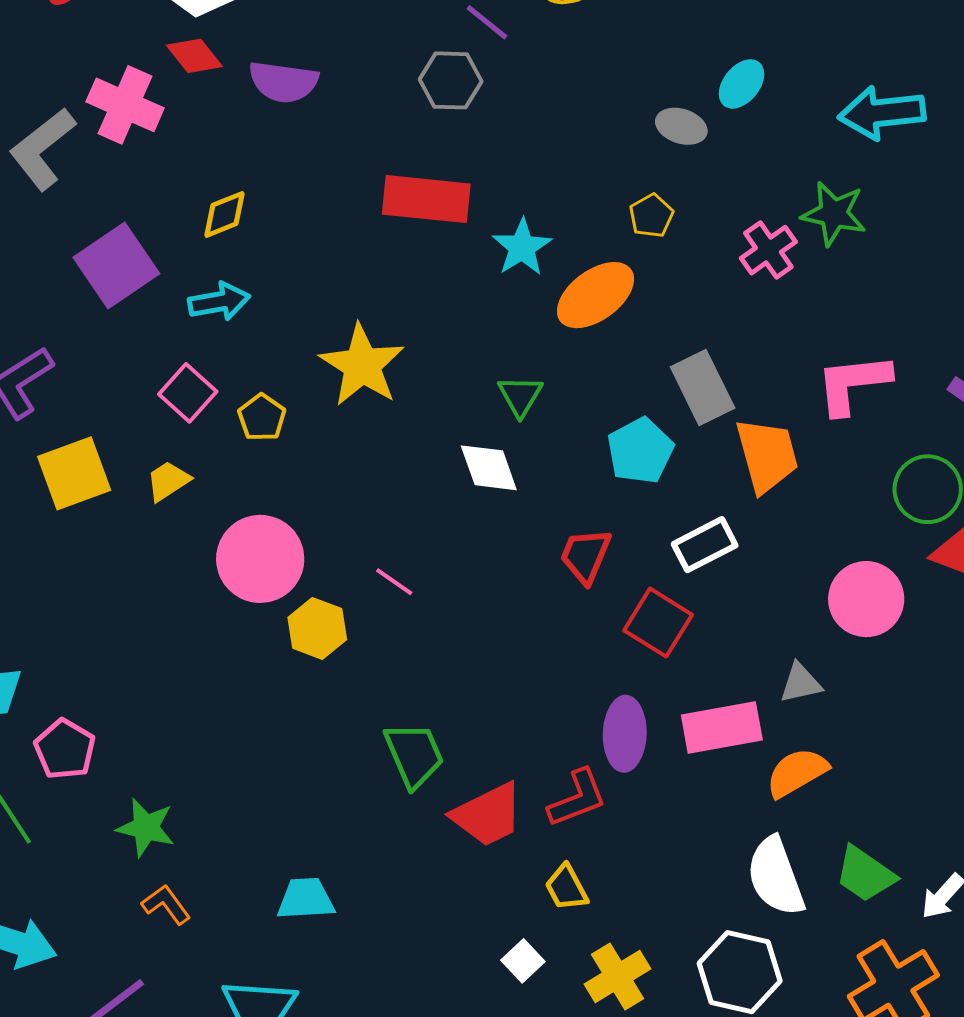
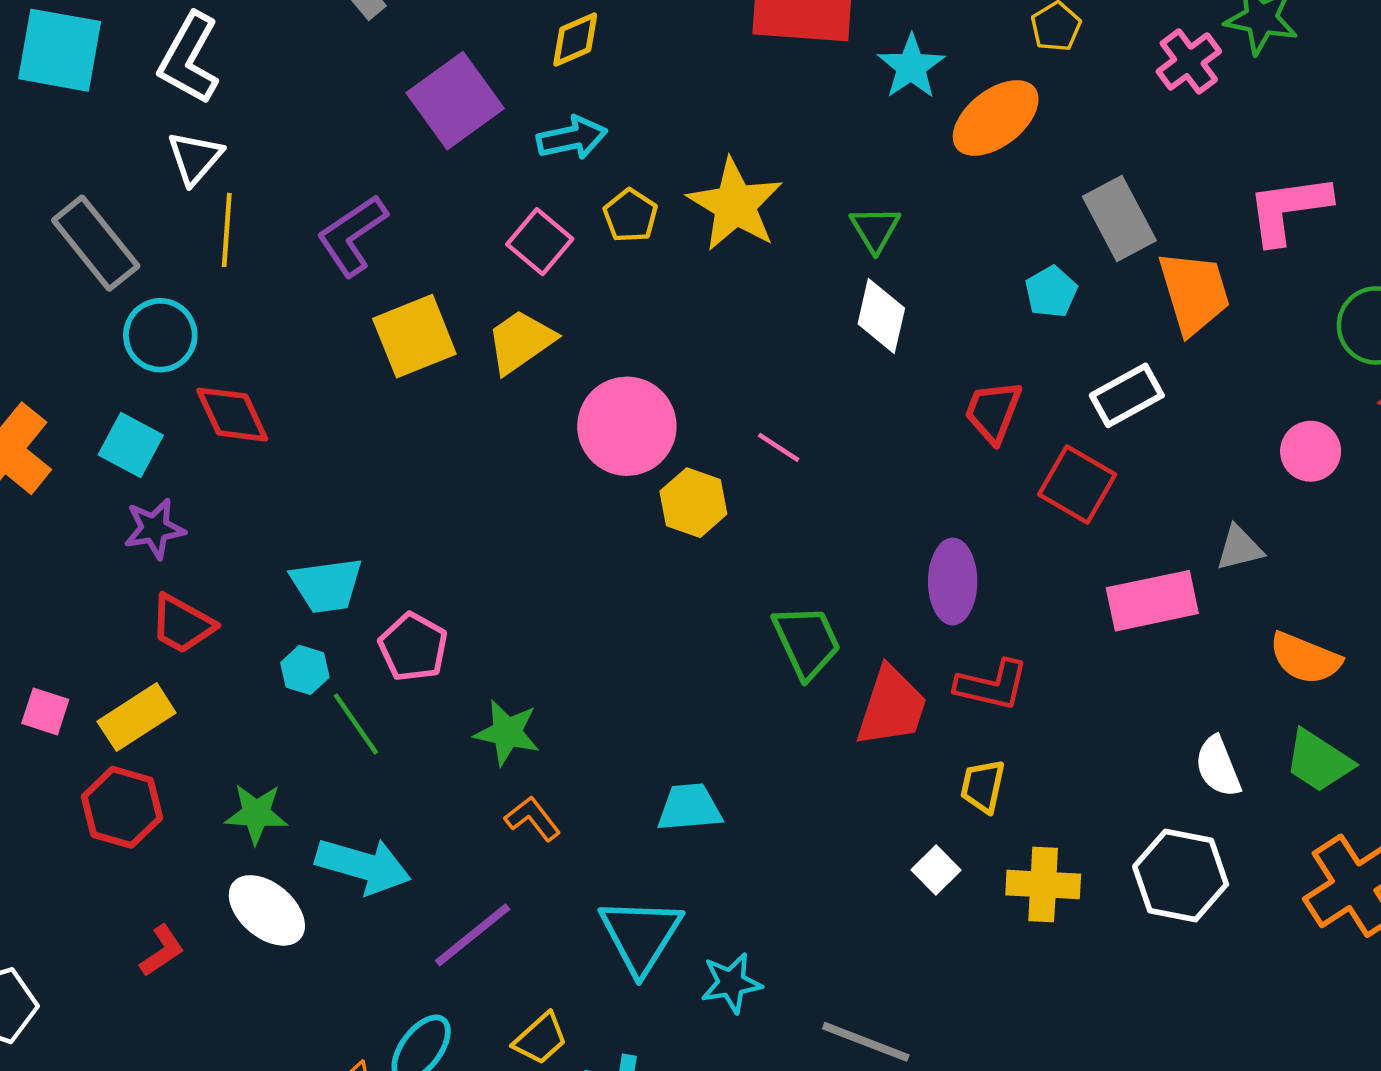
green triangle: (520, 396) -> (875, 229), moved
yellow pentagon: (262, 417) -> (630, 216), moved
cyan pentagon: (640, 451) -> (1051, 292), size x0.7
white diamond: (489, 468) -> (881, 316), turned 34
yellow trapezoid: (168, 481) -> (521, 341), size x1.4
pink circle: (866, 599) -> (1311, 451), size x0.7
purple ellipse: (625, 734) -> (953, 581), moved
orange semicircle: (797, 773) -> (1305, 658), moved, turned -126
red L-shape: (577, 798) -> (992, 685), turned 36
red trapezoid: (488, 815) -> (892, 707), turned -44
white semicircle: (776, 877) -> (1218, 767), size x0.7
yellow trapezoid: (566, 888) -> (983, 786), turned 42
yellow cross: (617, 976) -> (1043, 884), turned 36

